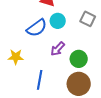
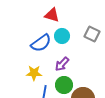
yellow star: (16, 57) -> (34, 73), moved
green circle: (79, 59) -> (64, 85), moved

